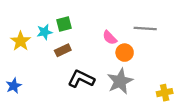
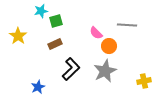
cyan star: (45, 32) -> (41, 11), moved
black L-shape: (81, 79) -> (71, 69), turned 110
blue star: (14, 86) -> (38, 87), moved

